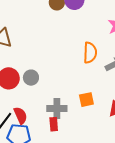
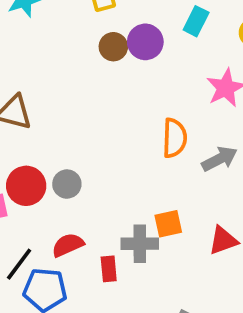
gray cross: (57, 108) -> (140, 244), moved
red semicircle: (21, 115) -> (68, 245), moved, turned -90

